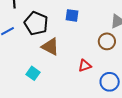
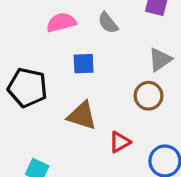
brown triangle: (50, 47) -> (82, 116), moved

